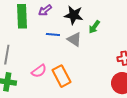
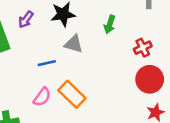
green arrow: (94, 27) -> (110, 24), moved
blue line: (53, 35) -> (47, 63), moved

